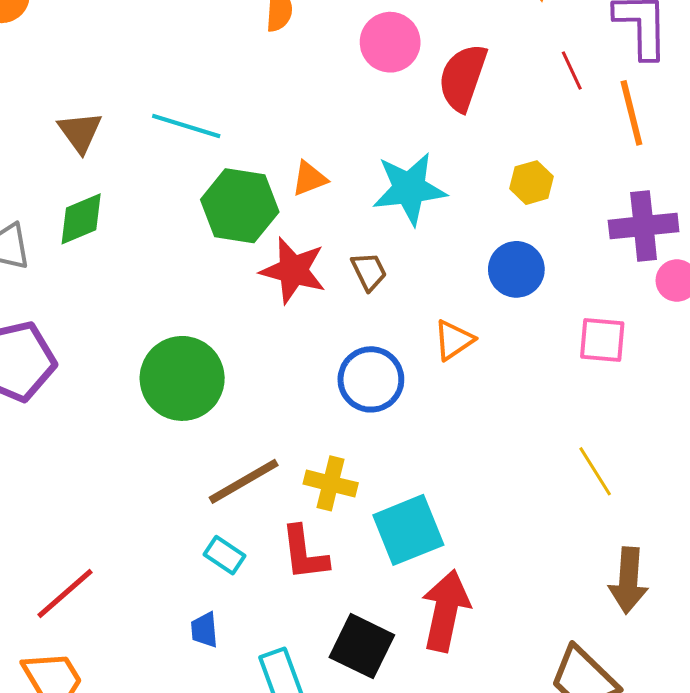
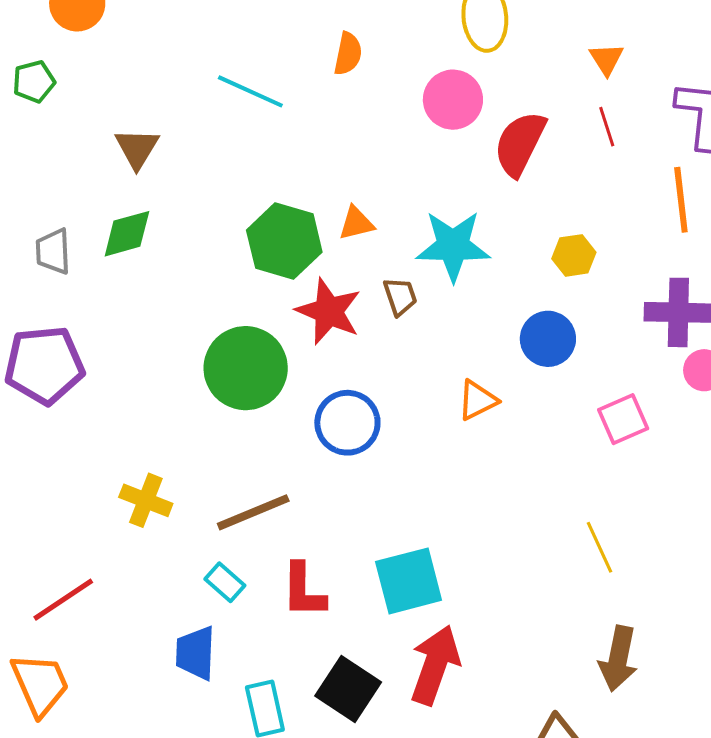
red line: (572, 70) -> (607, 127), moved
cyan line: (186, 126) -> (250, 91), moved
brown trapezoid: (369, 271) -> (400, 296), moved
pink square: (602, 340) -> (623, 419), turned -36
green circle: (182, 378) -> (246, 368), moved
blue circle: (371, 379) -> (347, 423), moved
yellow cross: (331, 483) -> (146, 500), moved
blue trapezoid: (204, 630) -> (196, 653), size x1.5

